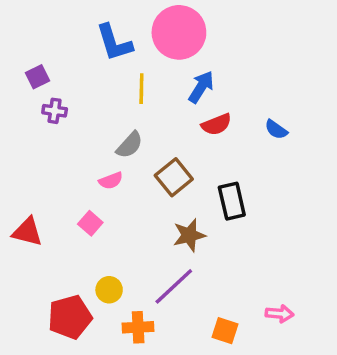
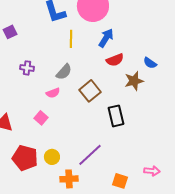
purple cross: (55, 111) -> (27, 68), moved
black rectangle: (232, 201) -> (116, 116), moved
brown star: (189, 235) -> (134, 81), moved
red pentagon: (70, 317) -> (25, 158), moved, turned 30

